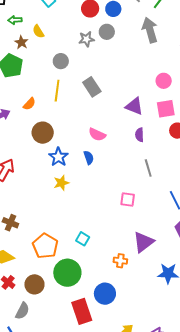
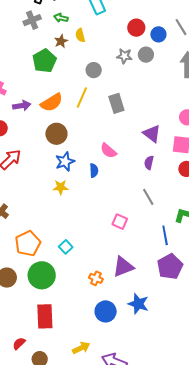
orange semicircle: (29, 104) -> (52, 103), size x1.6
gray line: (148, 168) -> (148, 197), turned -30
blue circle: (105, 294) -> (106, 311), moved

